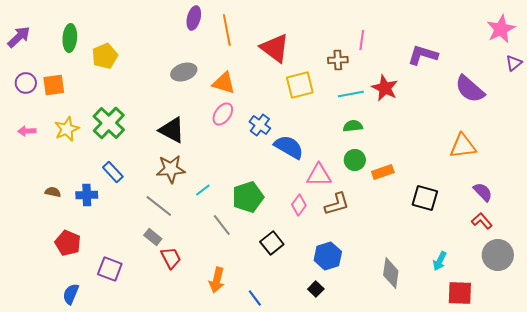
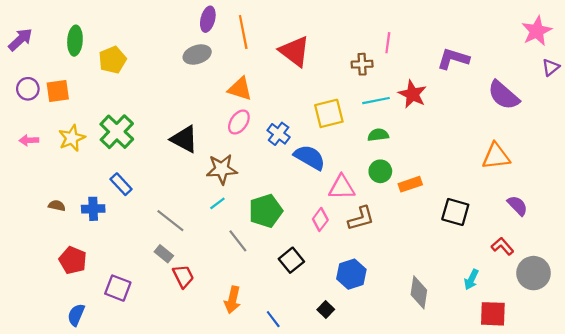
gray ellipse: (184, 72) -> (197, 55), moved
yellow square: (300, 85) -> (329, 113), moved
brown star: (171, 169) -> (222, 169), moved
red L-shape: (482, 221) -> (502, 246), moved
black square: (316, 289) -> (326, 309), moved

